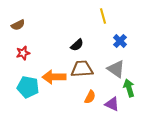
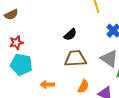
orange arrow: (54, 77) -> (47, 85), moved, size x0.6
cyan pentagon: (28, 87) -> (21, 65), moved

